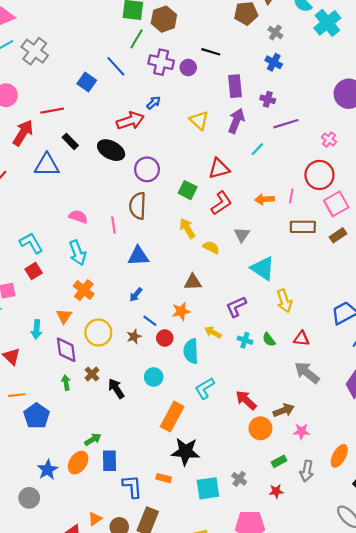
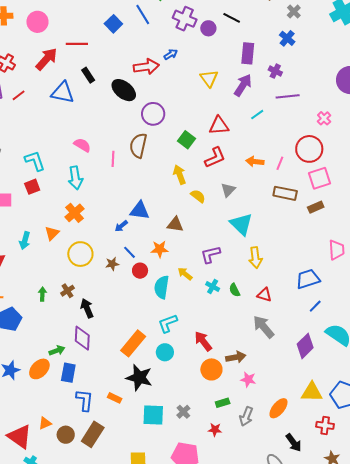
blue triangle: (138, 256) -> (140, 211), moved
purple diamond: (66, 350) -> (82, 338), moved
cyan circle: (154, 377) -> (165, 352), moved

